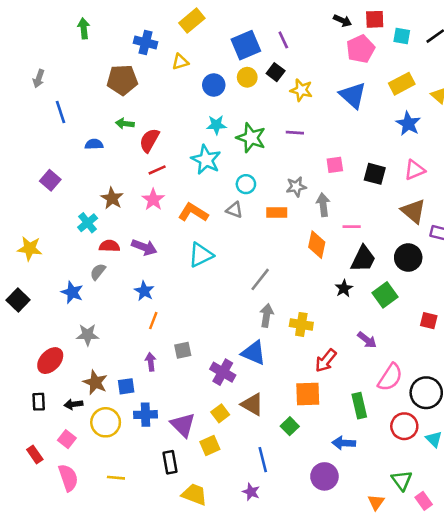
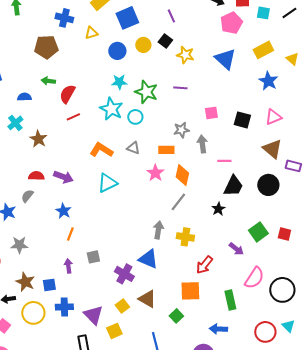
blue square: (246, 45) -> (127, 18), moved
cyan circle: (246, 184) -> (135, 117), moved
pink star: (153, 200) -> (155, 173), moved
cyan cross: (88, 223) -> (15, 123), moved
orange diamond: (317, 245) -> (182, 175), moved
gray line: (260, 279) -> (178, 202), moved
green square: (385, 295) -> (258, 232), moved
red circle: (404, 426) -> (265, 332), moved

